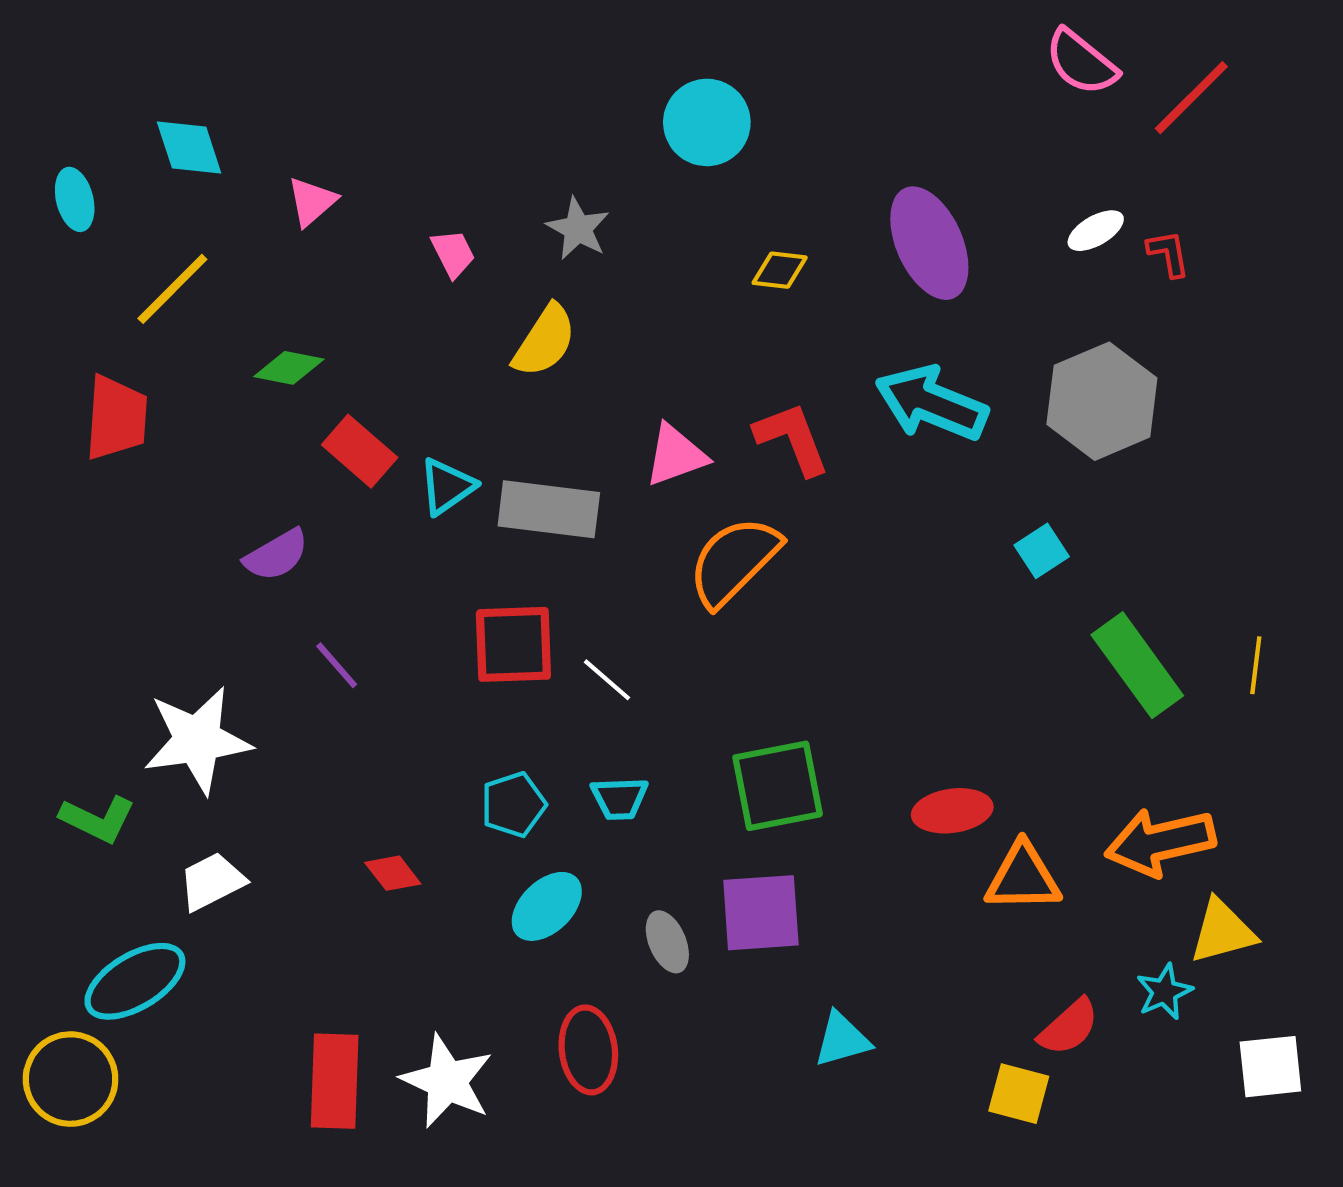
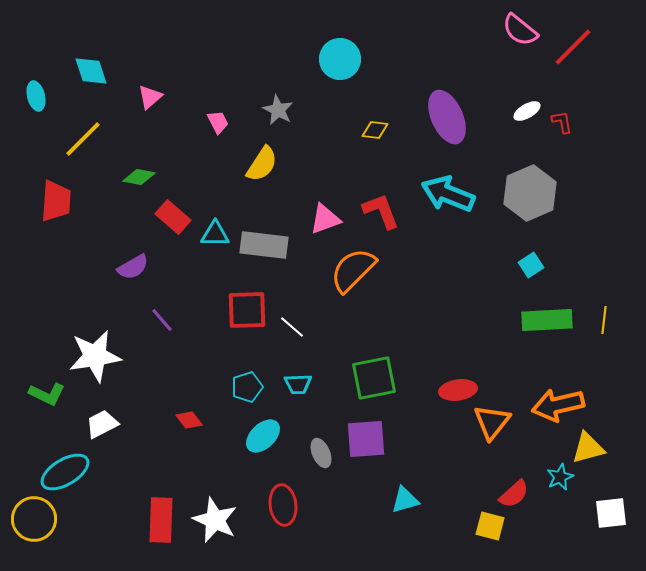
cyan triangle: (447, 486) -> (215, 234), turned 36
cyan square: (1042, 551) -> (531, 265), moved
green rectangle: (1137, 665) -> (547, 320), turned -57
orange triangle: (1023, 877) -> (492, 422), turned -51

